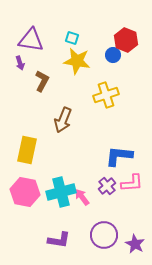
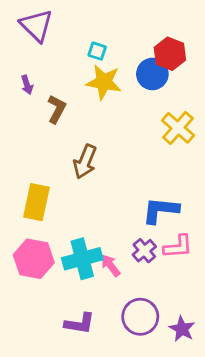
purple triangle: (31, 40) -> (36, 25), moved, turned 36
blue circle: (113, 55) -> (152, 74), size x1.5
yellow cross: (106, 95) -> (178, 128), moved, turned -30

